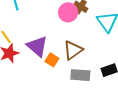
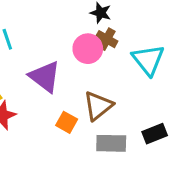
purple triangle: (37, 46) -> (45, 77), moved

